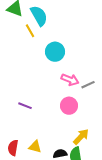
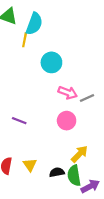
cyan semicircle: (39, 16) -> (34, 24), turned 50
yellow line: (30, 31) -> (25, 40), turned 40
yellow triangle: (35, 147) -> (30, 165), turned 40

